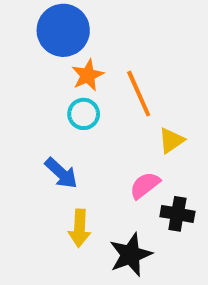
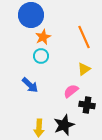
orange line: (139, 94) -> (84, 37), moved
yellow arrow: (80, 228) -> (39, 128), moved

